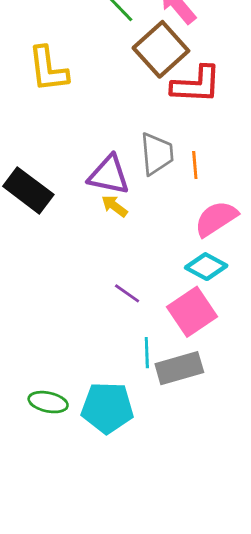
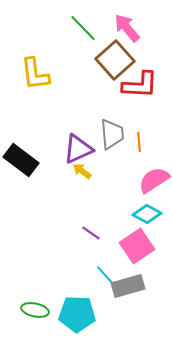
purple triangle: (109, 175) -> (78, 149), turned -36
cyan line: (147, 353) -> (105, 275), turned -40

